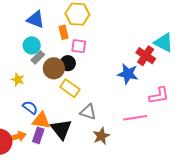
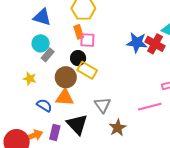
orange rectangle: (64, 32) -> (79, 32), moved
brown circle: (54, 68) -> (66, 77), moved
blue star: (128, 74) -> (137, 43), moved
yellow rectangle: (70, 88) -> (87, 70), moved
gray triangle: (88, 112) -> (102, 105), turned 42
orange triangle: (41, 120) -> (65, 97), moved

